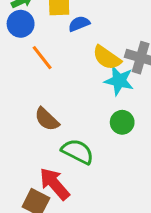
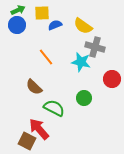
orange line: (42, 58) -> (46, 57), moved
yellow semicircle: (107, 58) -> (83, 26), moved
green circle: (122, 122) -> (84, 98), moved

